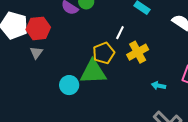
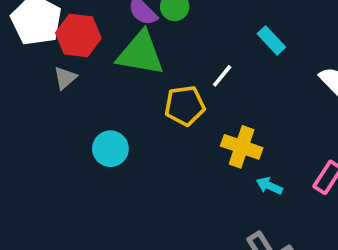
yellow cross: (138, 52) -> (242, 147), moved, turned 35
green triangle: (93, 72) -> (140, 53), moved

